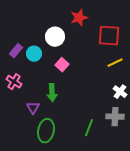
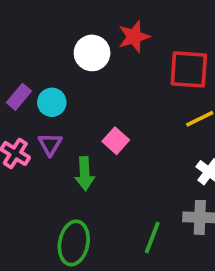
white circle: (55, 37) -> (92, 53), moved
pink square: (62, 65) -> (116, 141), moved
purple triangle: (33, 108) -> (50, 144), moved

